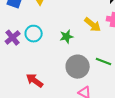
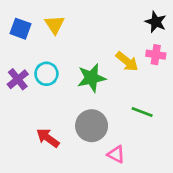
green star: (67, 37) -> (92, 78), size x1.5
gray circle: (78, 67) -> (92, 126), moved

